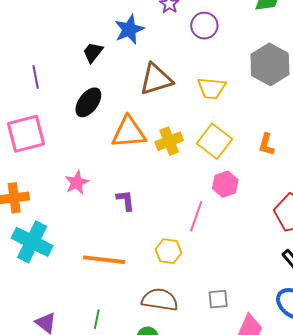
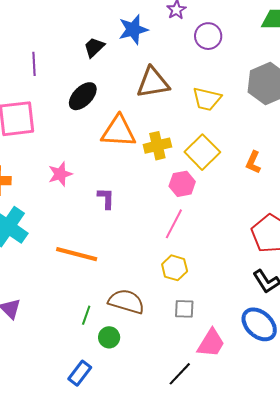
pink hexagon: (225, 184) -> (182, 184), moved
yellow hexagon: (168, 251) -> (175, 268), moved
green line: (97, 319) -> (86, 315), moved

